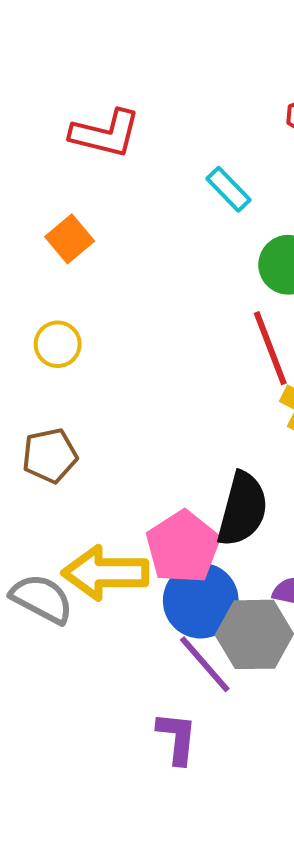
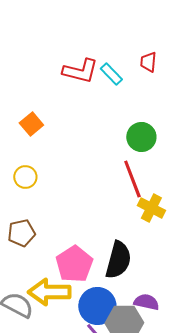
red L-shape: (105, 134) -> (80, 71), moved
cyan rectangle: (229, 189) -> (111, 74), moved
pink pentagon: (183, 547) -> (74, 264), moved

